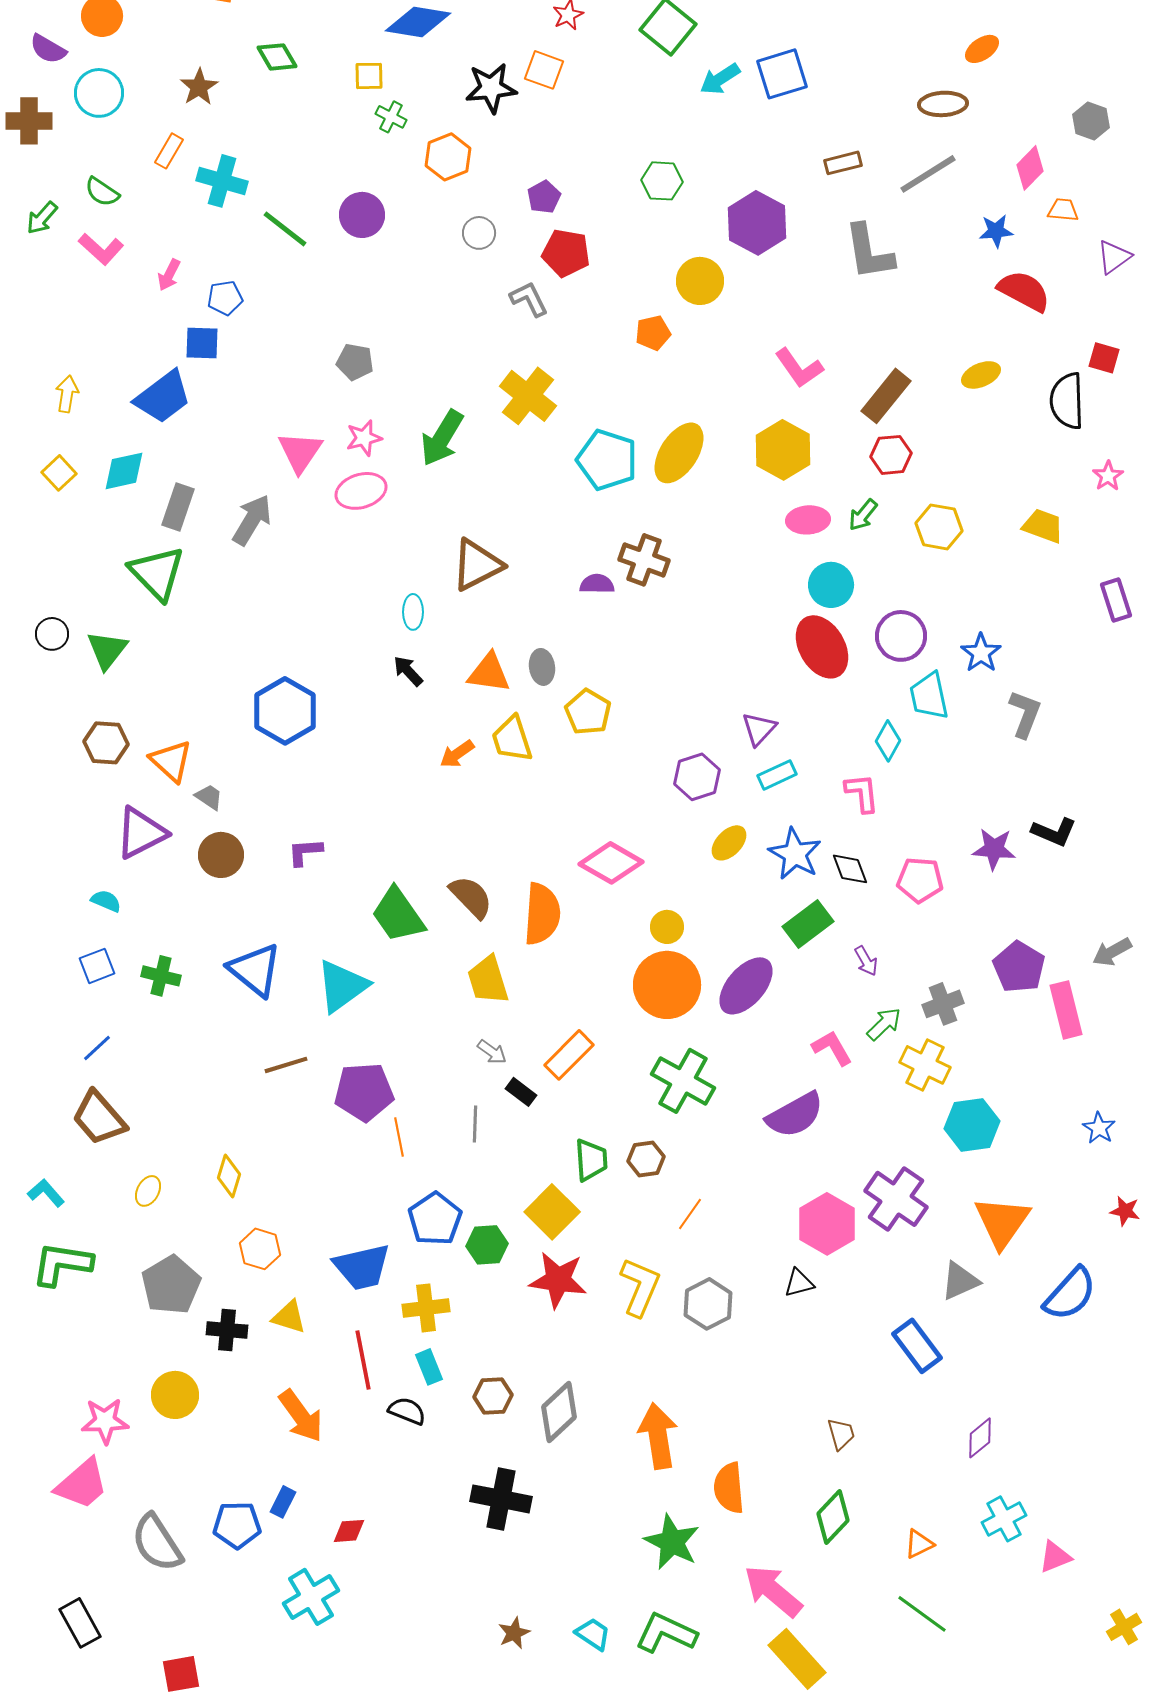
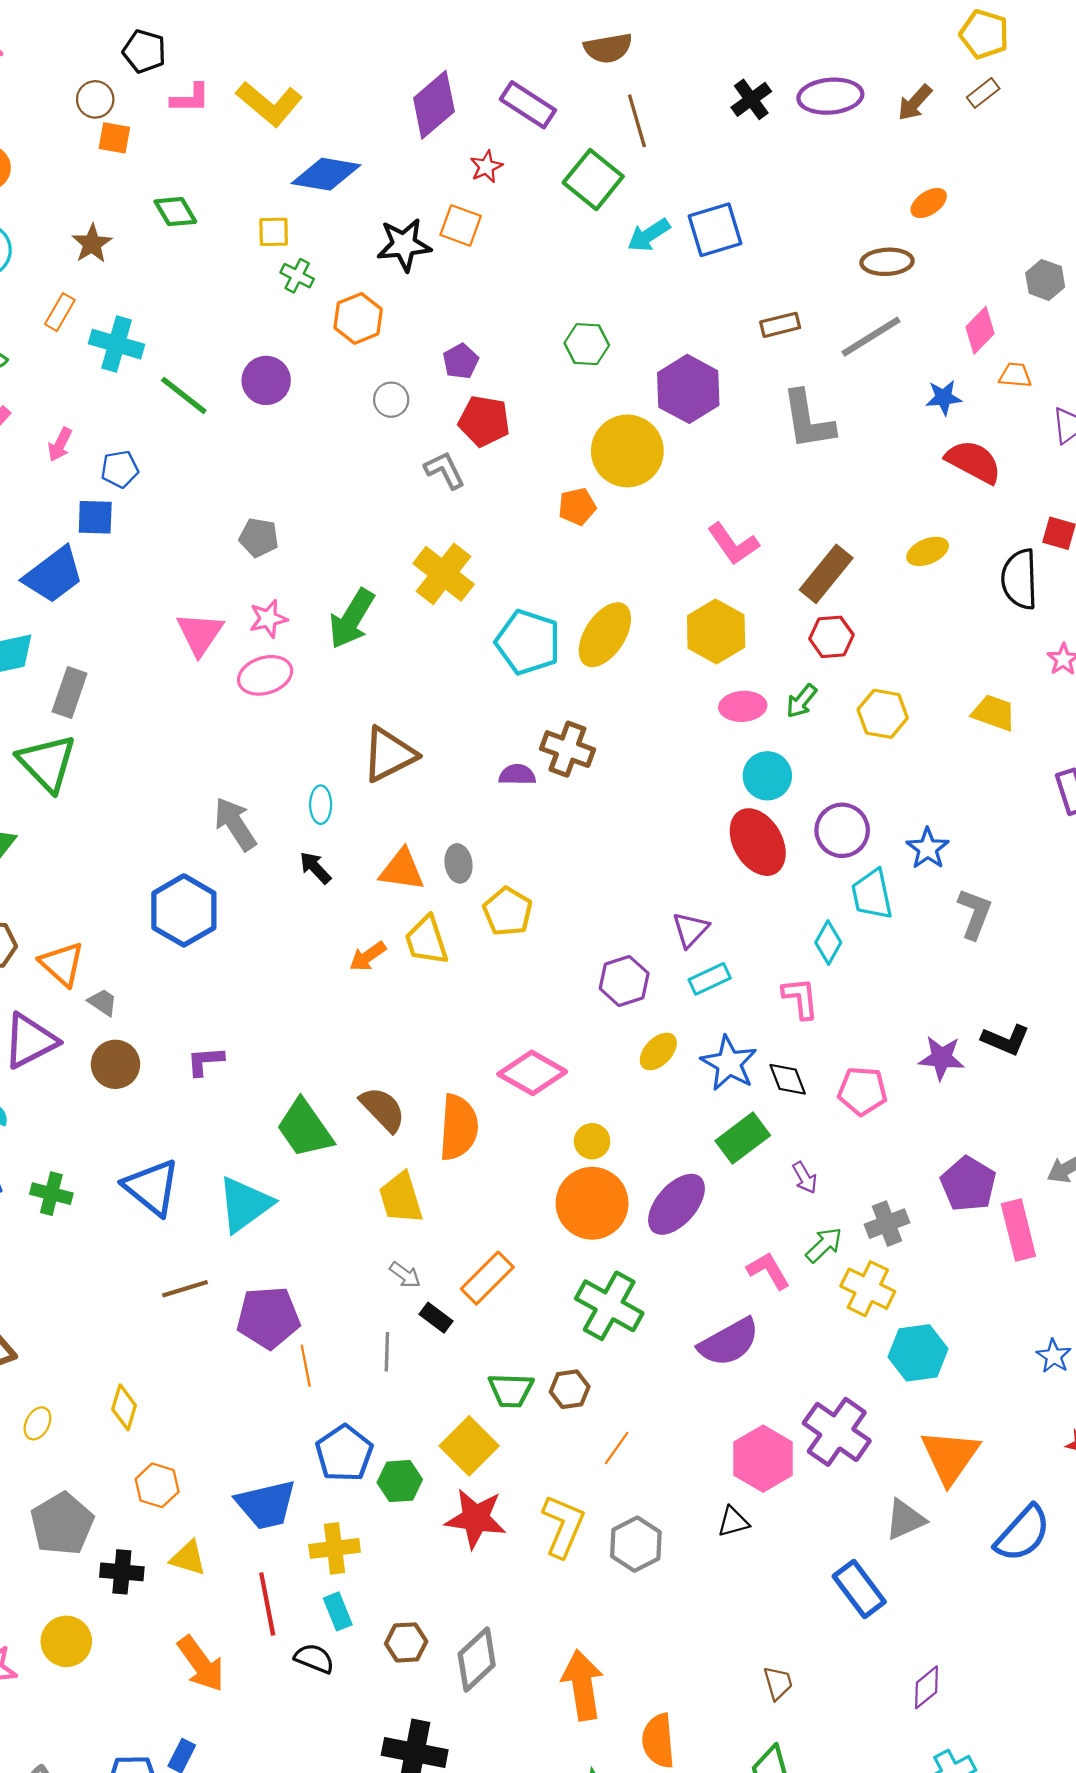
yellow circle: (700, 281) -> (627, 451), size x1.4
gray arrow: (252, 520) -> (235, 824), moved, turned -64
green trapezoid: (591, 1160) -> (511, 1390), turned 96

